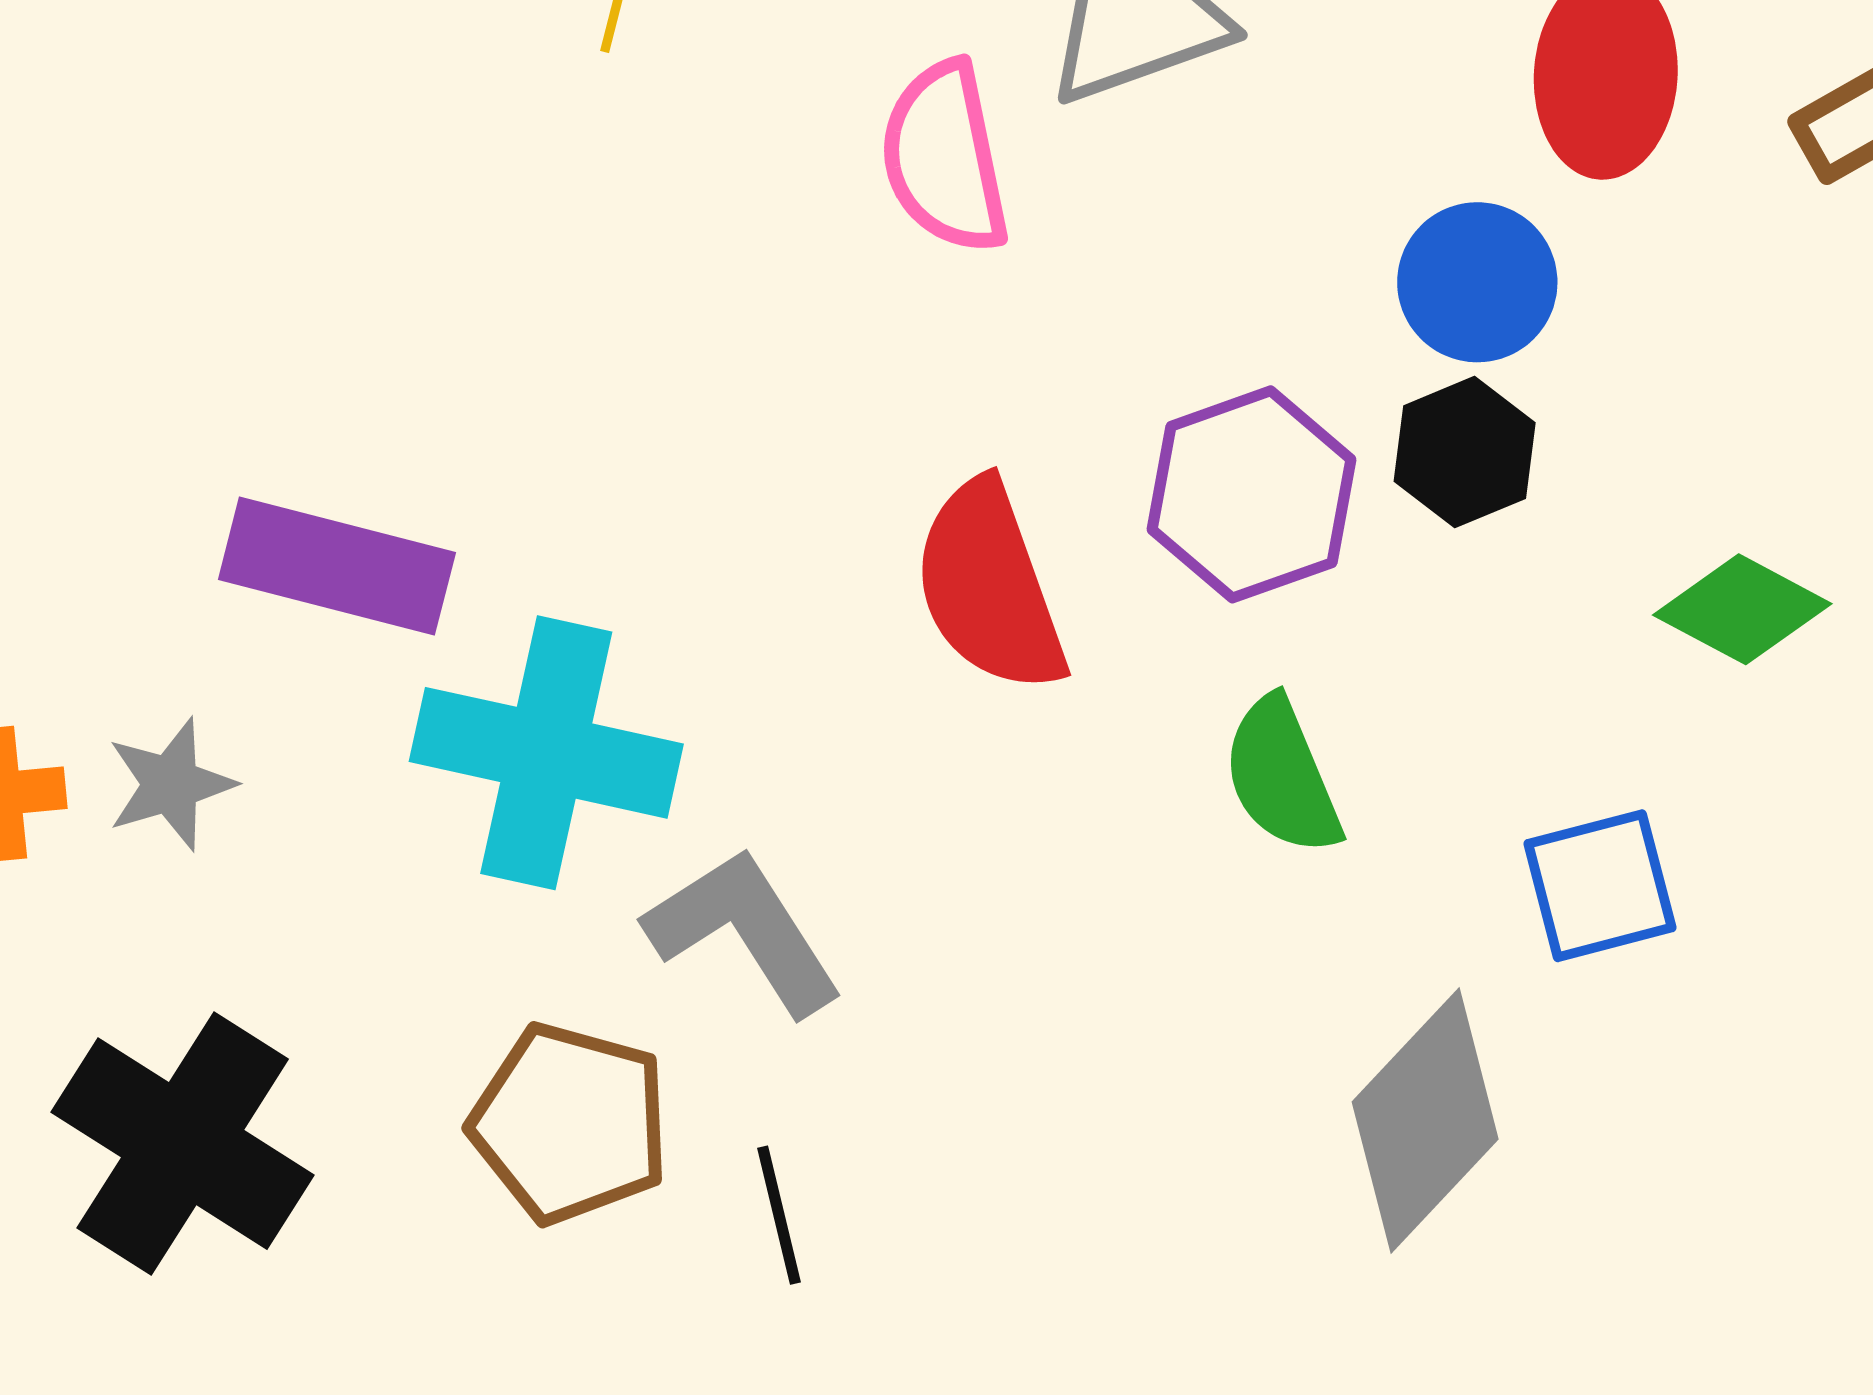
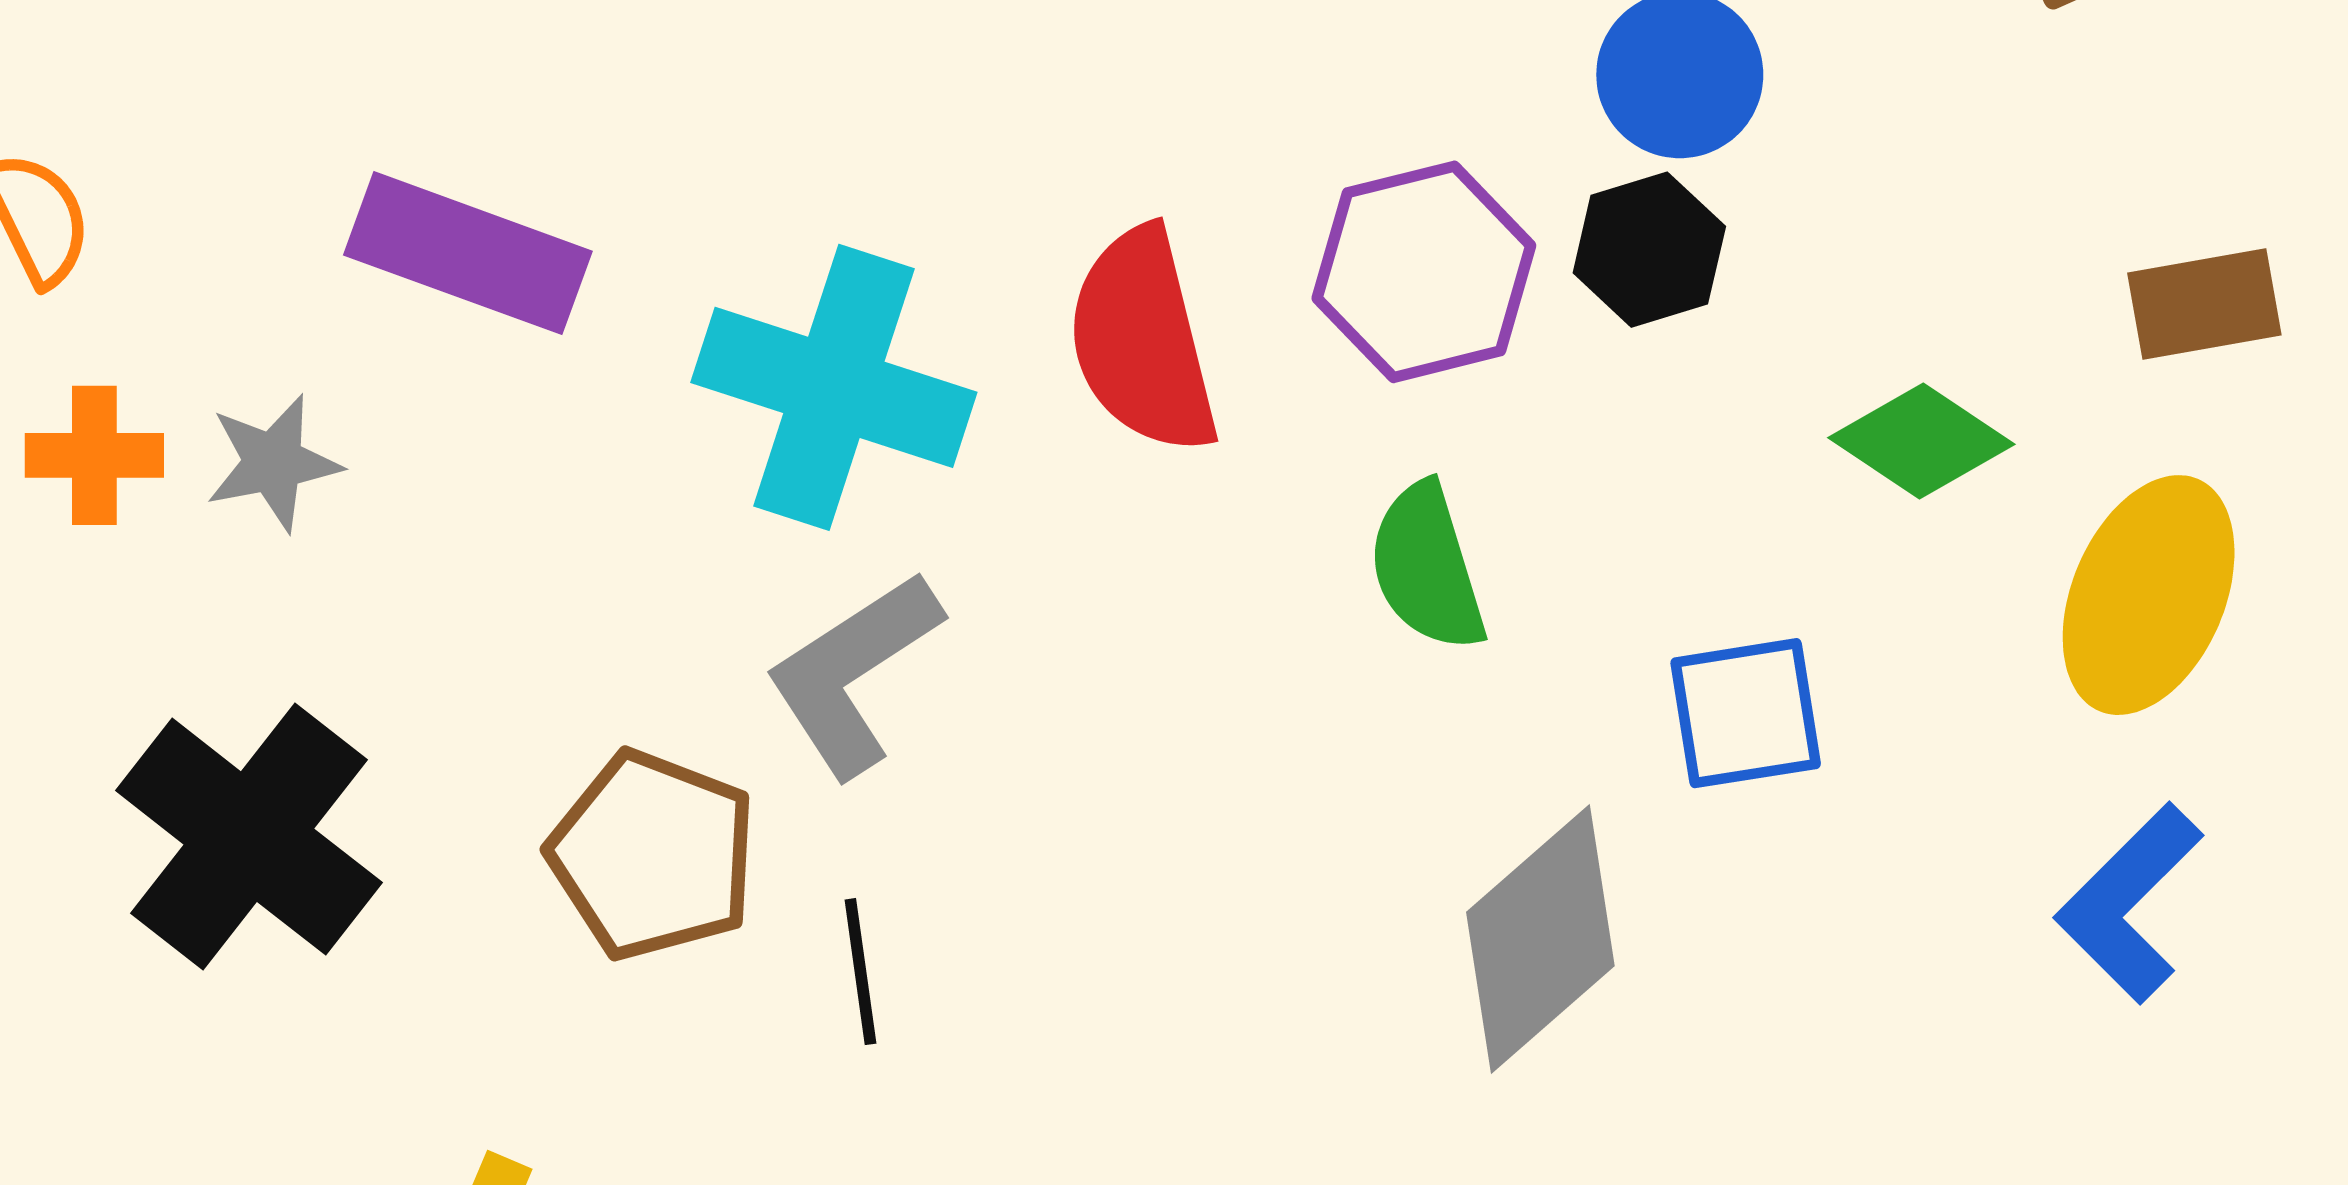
cyan cross: (546, 753) -> (834, 387), moved
gray L-shape: (744, 931) -> (853, 673), turned -96

